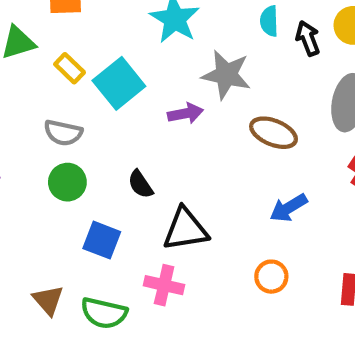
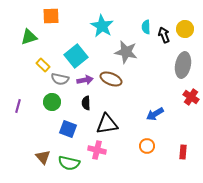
yellow rectangle: (70, 68) -> (43, 65), moved
purple arrow: (185, 113) -> (85, 80), moved
gray semicircle: (63, 133) -> (60, 79), moved
brown ellipse: (274, 133) -> (111, 79), moved
black semicircle: (140, 184) -> (86, 103), turned 32

